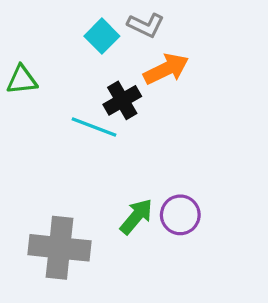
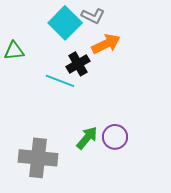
cyan square: (102, 36) -> (65, 23), size x1.5

